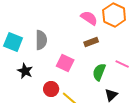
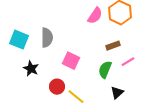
pink semicircle: (89, 18) -> (95, 16), turned 90
brown rectangle: (91, 42) -> (113, 46), moved
pink line: (122, 64) -> (128, 62), turned -56

